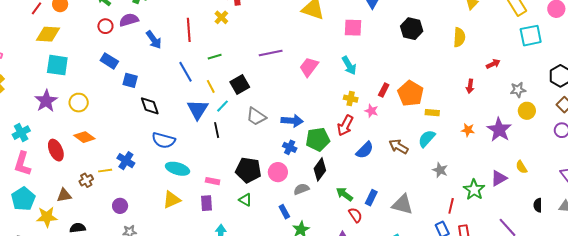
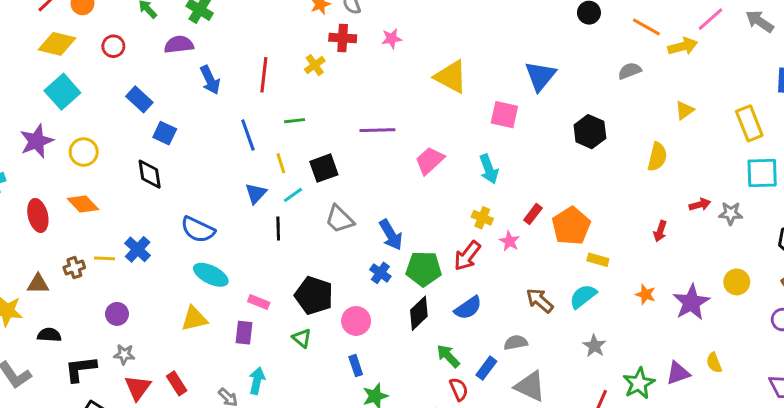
red circle: (105, 26) -> (113, 46), moved
cyan square: (57, 65) -> (62, 92), turned 30
gray star: (518, 90) -> (731, 213), moved
black diamond: (150, 106) -> (150, 174), moved
blue triangle: (198, 109) -> (256, 193), size x0.7
blue arrow: (292, 121) -> (391, 235), turned 45
blue semicircle: (365, 150) -> (468, 308), moved
pink circle: (278, 172) -> (356, 321), moved
gray semicircle: (301, 189) -> (516, 343), moved

